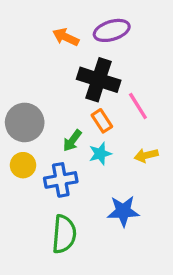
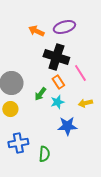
blue cross: (61, 180) -> (18, 143), moved
blue star: (123, 211) -> (67, 126), moved
green semicircle: (64, 234) -> (44, 154), moved, size x0.7

